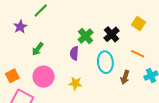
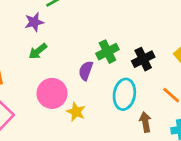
purple star: (20, 27) -> (34, 22), moved
pink circle: (44, 77) -> (52, 93), moved
brown arrow: (125, 77) -> (145, 122), turned 136

